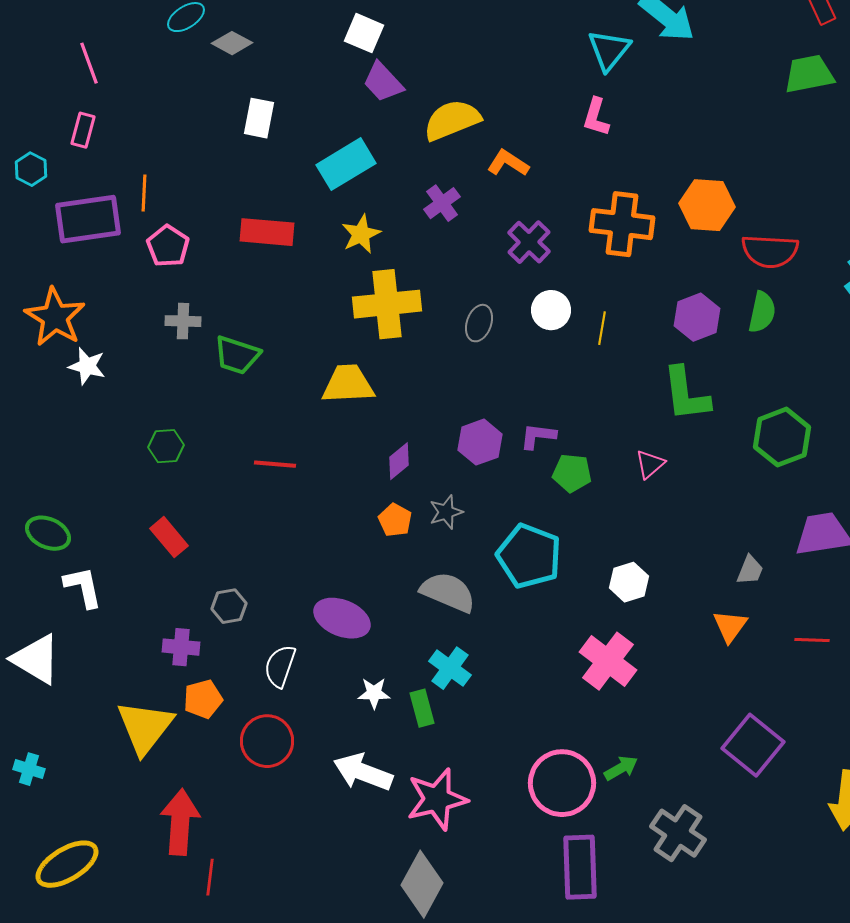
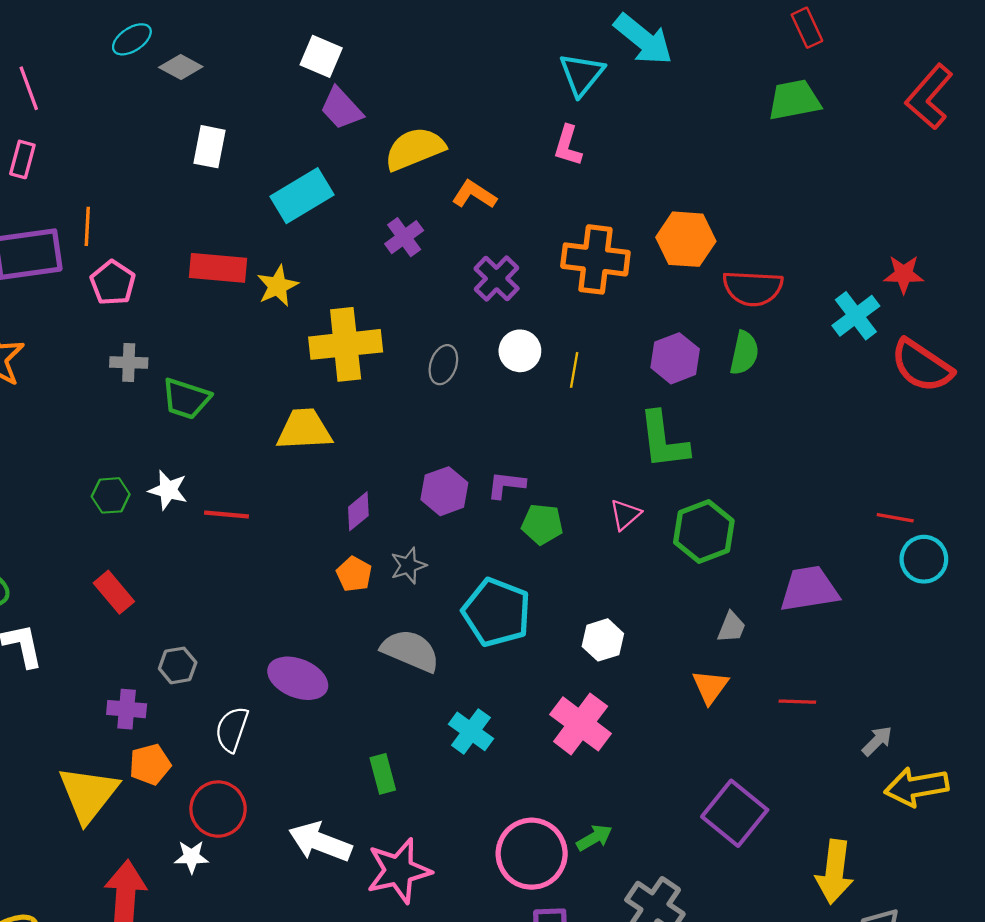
yellow star: (361, 234) -> (278, 286), moved
white star: (87, 366) -> (168, 490), moved
green hexagon: (782, 437) -> (704, 532), moved
cyan cross: (450, 668) -> (471, 731), moved
white star: (374, 693) -> (191, 857), moved

